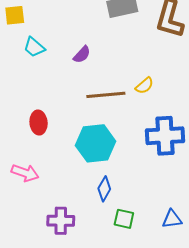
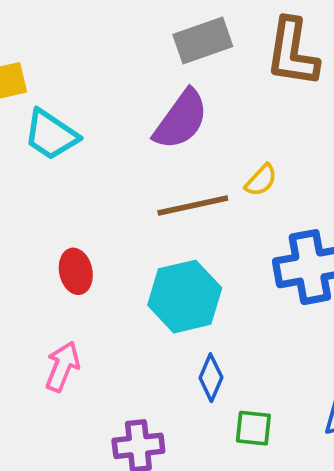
cyan trapezoid: (34, 47) -> (51, 135), size x1.4
purple semicircle: (82, 55) -> (181, 120), moved, size x1.8
pink arrow: (25, 173) -> (62, 366), turned -80

